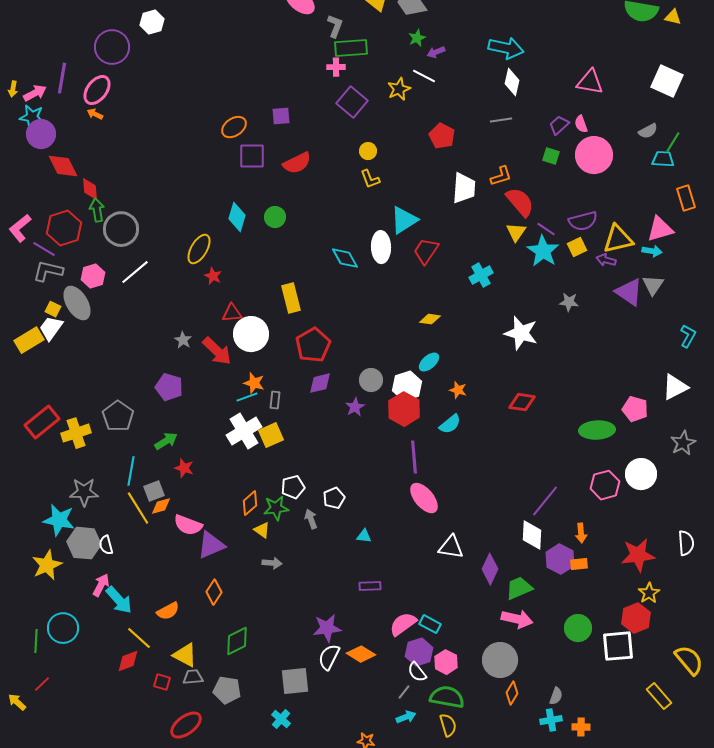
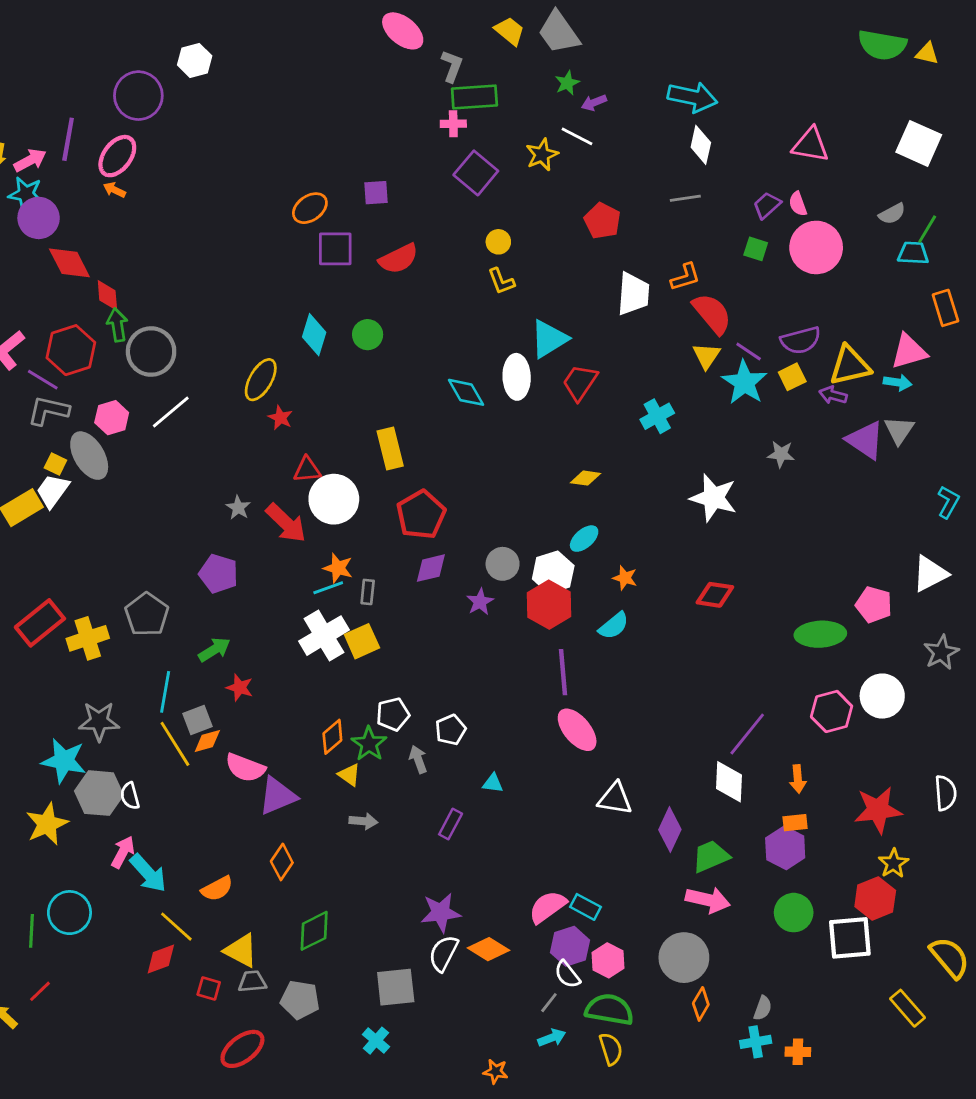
green star: (276, 508) -> (369, 744), turned -30
purple hexagon: (560, 559) -> (785, 848), moved
purple rectangle: (370, 586) -> (451, 824), moved, turned -60

